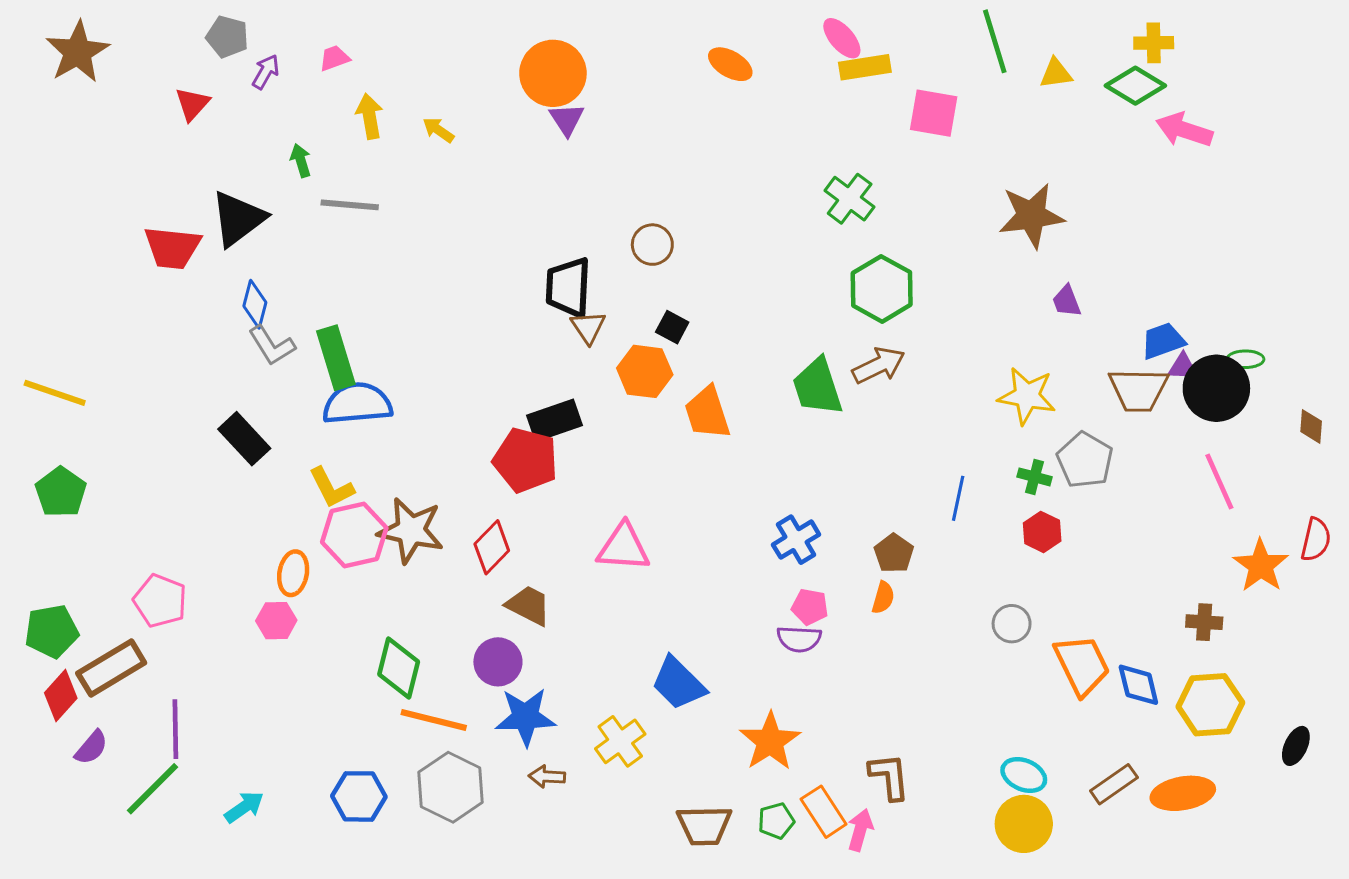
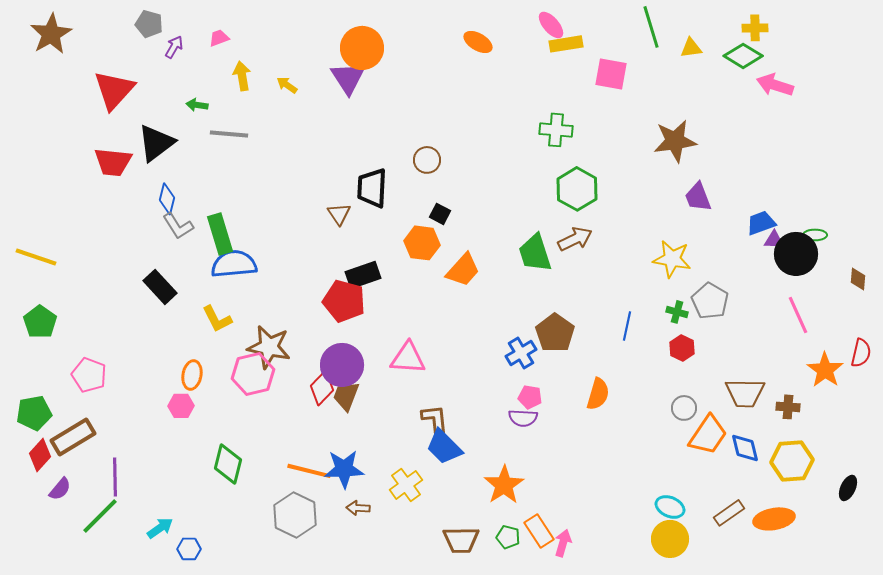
red triangle: (192, 104) -> (114, 90), moved, size x1.8
purple triangle: (567, 119) -> (348, 78), moved, size x1.5
green arrow: (301, 160) -> (197, 105), turned -65
green cross: (850, 199) -> (556, 130), turned -32
purple trapezoid: (1067, 301) -> (698, 197), size x1.4
brown triangle: (588, 327) -> (339, 214), moved
brown trapezoid: (1138, 390) -> (745, 393), moved
orange trapezoid: (707, 413) -> (463, 270), turned -120
pink hexagon: (354, 535) -> (253, 374), moved
red diamond: (492, 547) -> (322, 388), moved
brown pentagon: (894, 553) -> (555, 333), moved, size x1.5
orange semicircle: (883, 598) -> (598, 394), moved, size x1.5
pink pentagon: (160, 601) -> (89, 375), moved
brown trapezoid: (529, 605) -> (346, 396), turned -96
gray circle: (1012, 624) -> (684, 408), moved
purple circle: (498, 662) -> (342, 365), moved, size x1.4
orange trapezoid: (1082, 665) -> (708, 435), turned 60
green diamond: (399, 668) -> (228, 464), moved
orange line: (434, 720) -> (309, 471), moved
brown L-shape: (889, 777) -> (435, 420), moved
blue hexagon: (359, 796) -> (189, 549), moved, size x0.7
green pentagon: (776, 821) -> (508, 537), turned 30

